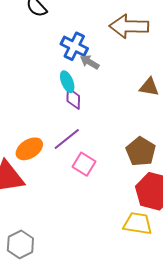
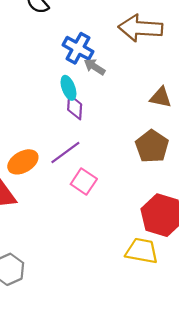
brown pentagon: (141, 151) -> (152, 146), moved

